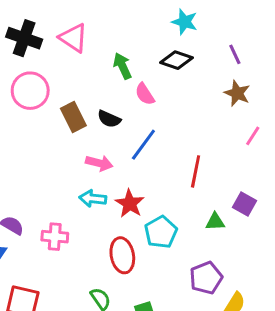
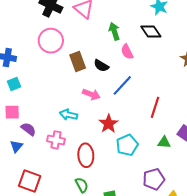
black diamond: (176, 60) -> (151, 32), turned 30
cyan arrow: (93, 198) -> (68, 115), moved
red ellipse: (122, 255) -> (86, 155), moved

